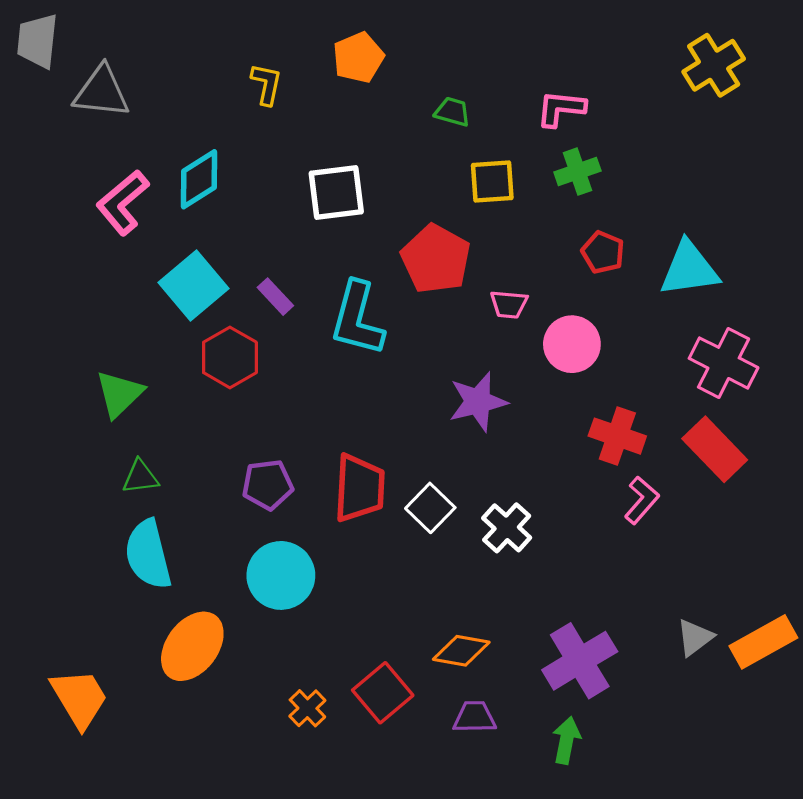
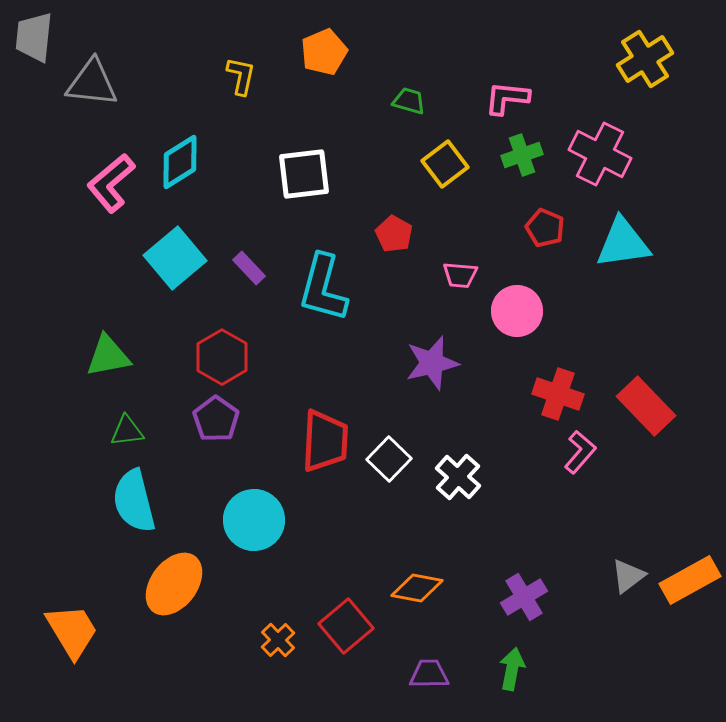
yellow square: (492, 181) -> (445, 164), turned -33
red pentagon: (436, 259) -> (394, 234), size x0.6
red hexagon: (230, 357) -> (222, 357), moved
pink cross: (724, 363) -> (600, 154), moved
green triangle: (119, 394) -> (108, 356), turned 33
purple pentagon: (268, 485) -> (216, 419), moved, turned -30
purple cross: (580, 661) -> (524, 597), size x0.7
purple trapezoid: (475, 717) -> (429, 674), moved

